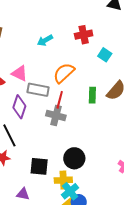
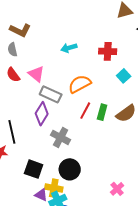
red line: (60, 100) -> (85, 111), moved
purple diamond: (19, 107) -> (42, 114), moved
gray cross: (56, 116) -> (61, 137), moved
purple triangle: (23, 194) -> (41, 195), moved

